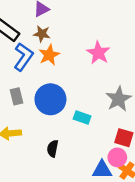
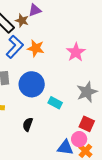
brown star: (42, 34) -> (22, 21), moved
orange star: (49, 55) -> (36, 48), turned 30

